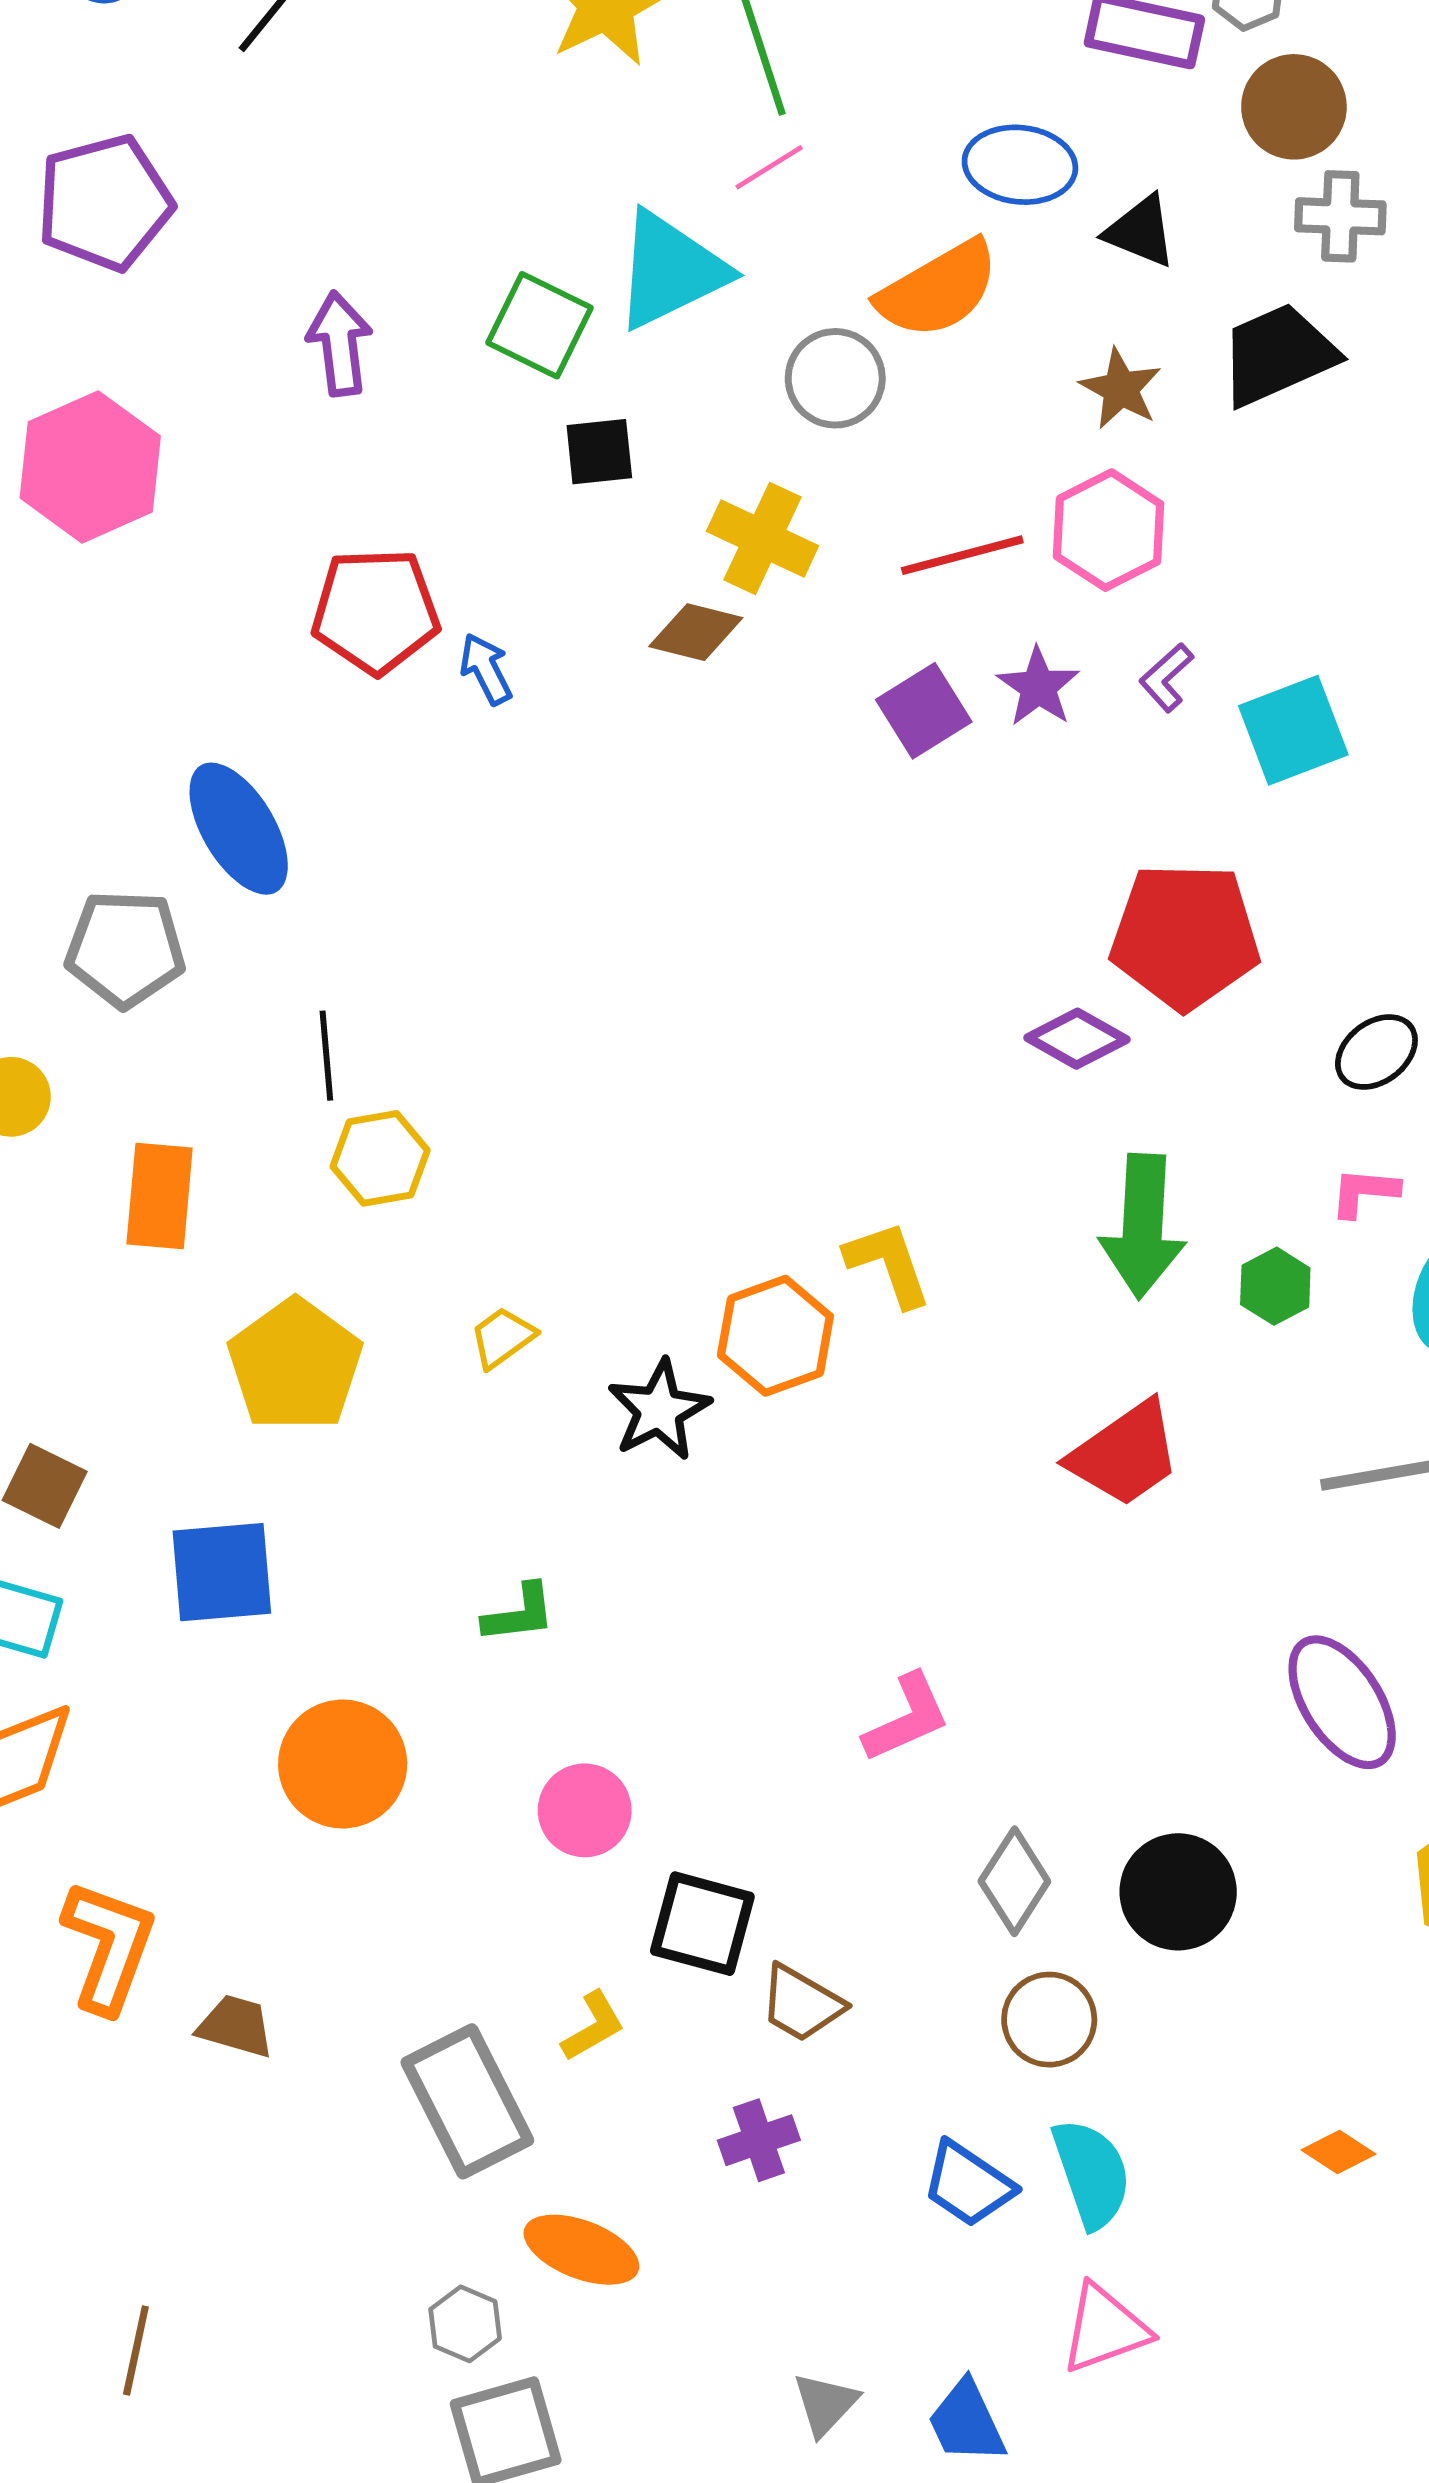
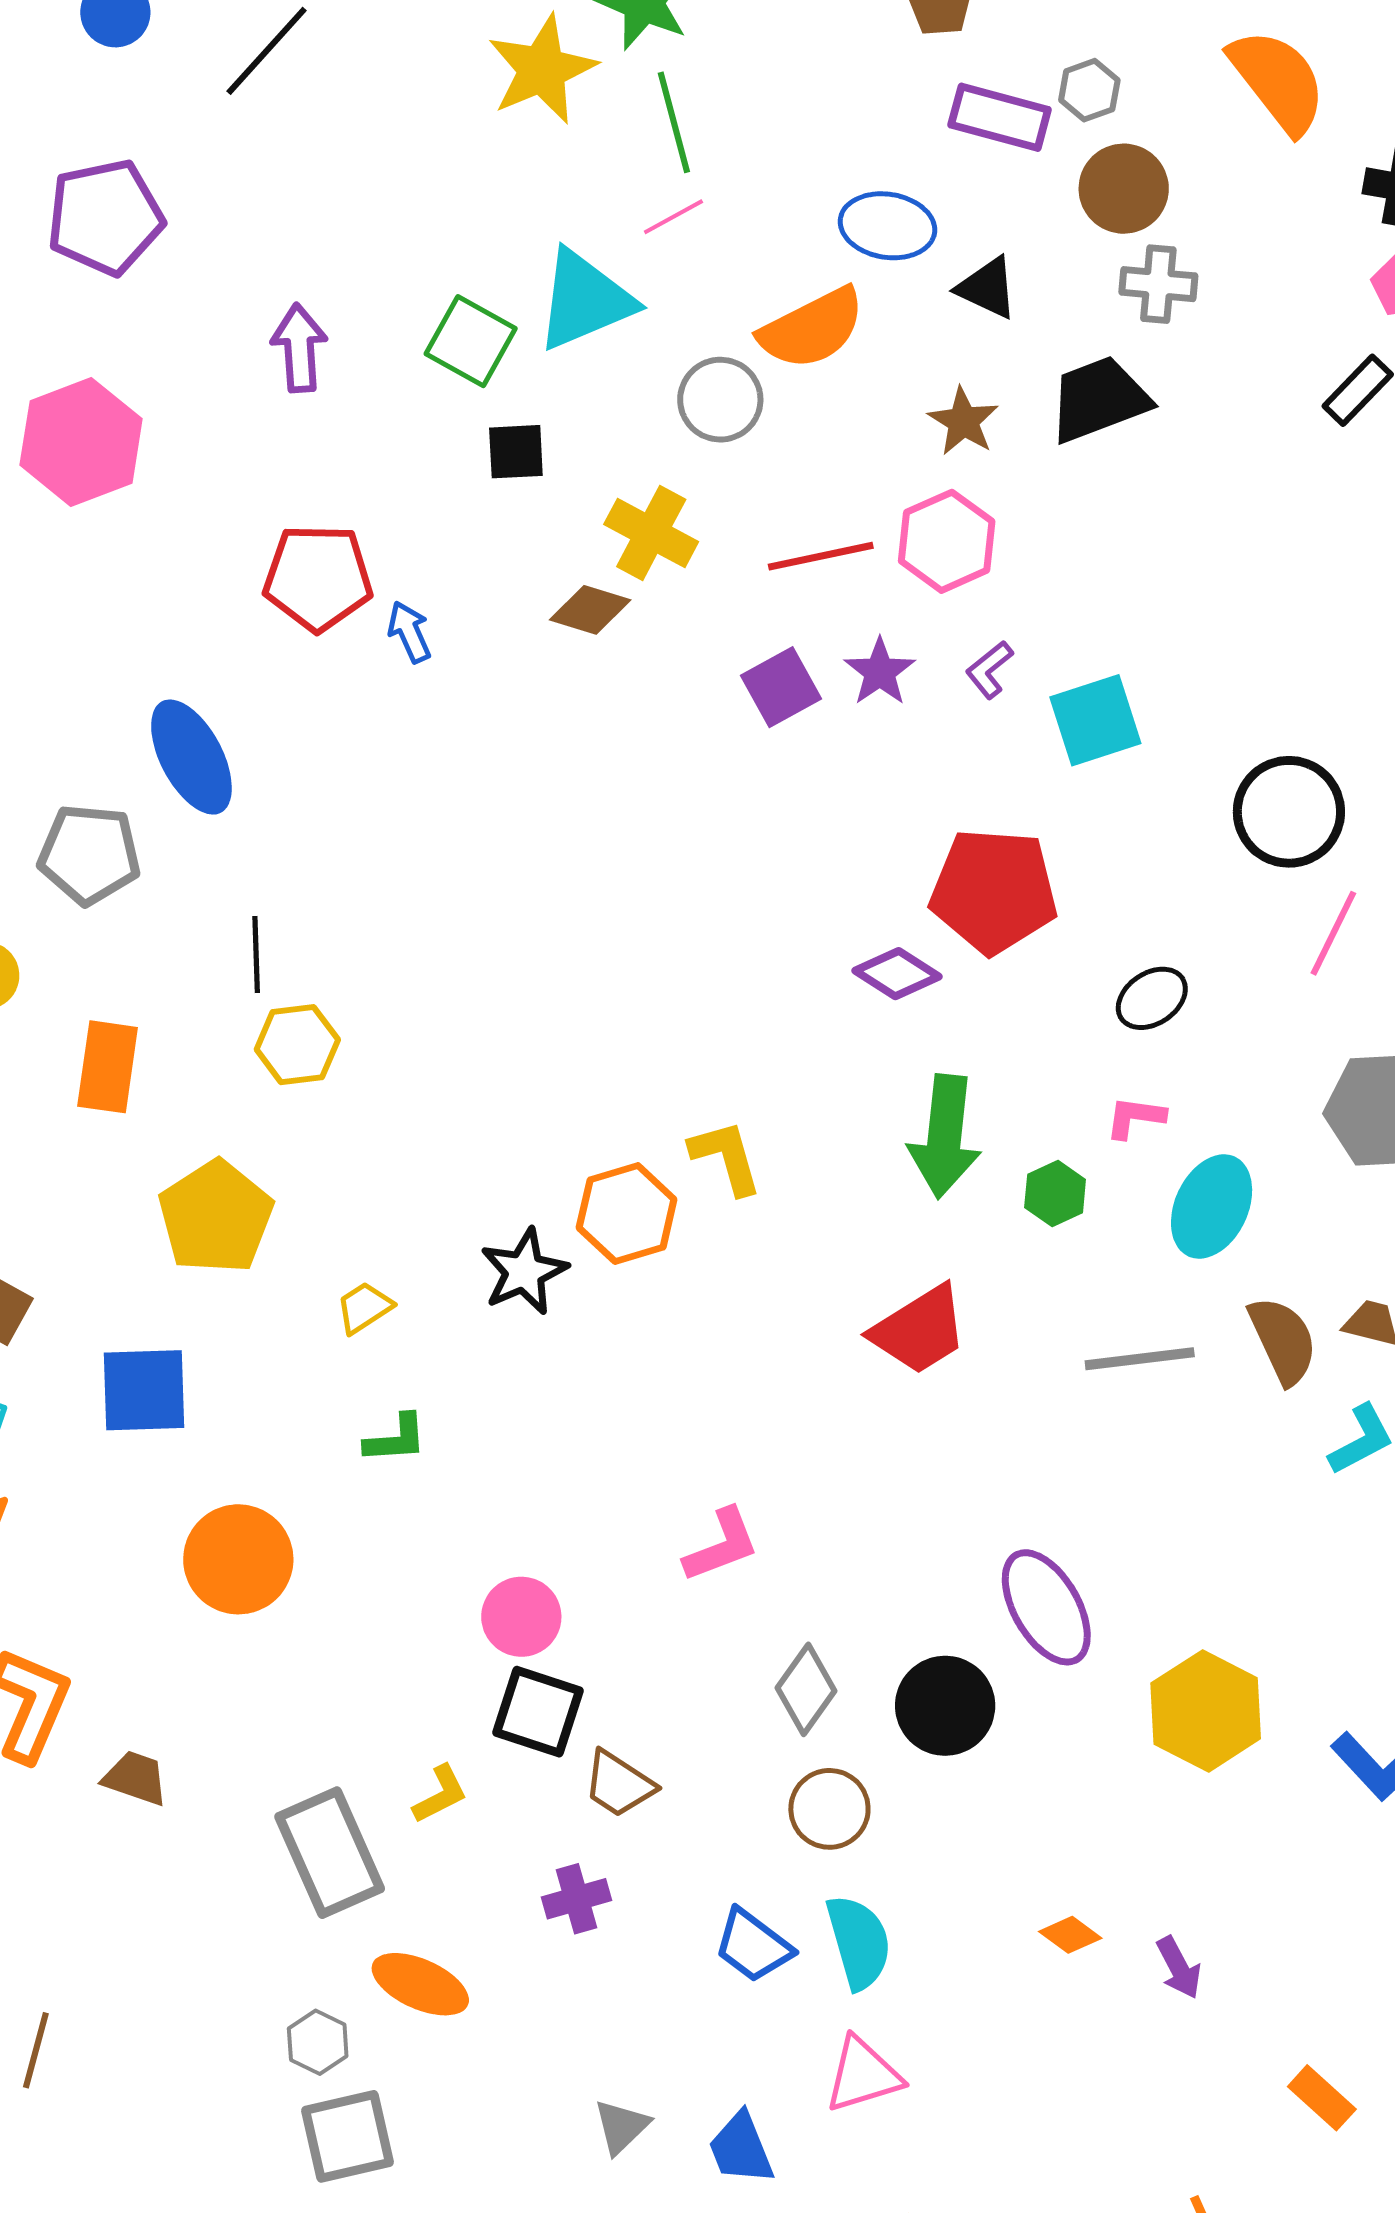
yellow trapezoid: (502, 1337) -> (364, 1308), moved
purple ellipse: (1342, 1702) -> (1046, 1607), moved
pink circle: (585, 1810) -> (521, 1617), moved

